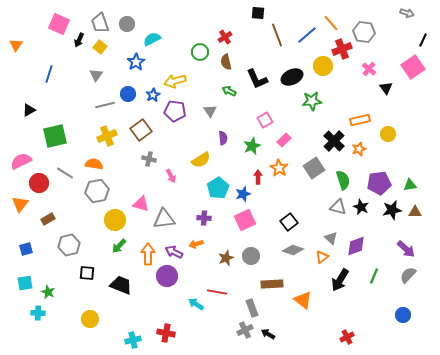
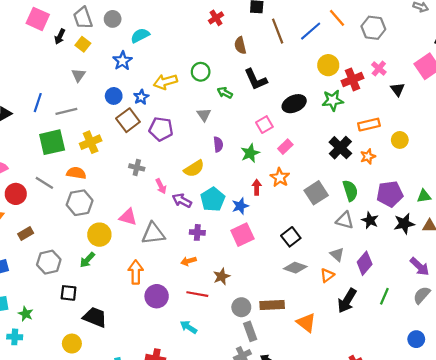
red cross: (225, 37) -> (216, 18), moved
red cross: (342, 49) -> (352, 79), moved
green circle: (200, 52) -> (201, 72), moved
brown semicircle: (226, 62) -> (240, 45), moved
blue line: (49, 74) -> (38, 103), moved
black ellipse: (292, 77) -> (294, 104), moved
green star: (312, 101) -> (333, 100), moved
gray line: (105, 105) -> (66, 111), moved
purple pentagon: (175, 111) -> (161, 129), moved
brown square: (141, 130) -> (128, 120), moved
green square: (55, 136) -> (52, 142), moved
gray square: (314, 168) -> (316, 193), moved
green arrow: (119, 246) -> (87, 260), moved
purple diamond: (356, 246) -> (365, 263), turned -30
purple arrow: (174, 252) -> (182, 200), moved
gray circle: (251, 256) -> (241, 307), moved
black trapezoid: (121, 285) -> (95, 317), moved
red line: (217, 292) -> (197, 294), moved

